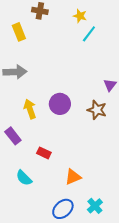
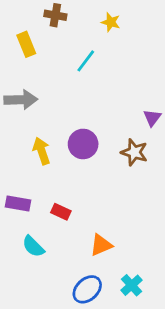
cyan line: (89, 34) -> (86, 61), moved
purple rectangle: (13, 136) -> (18, 204), moved, turned -42

